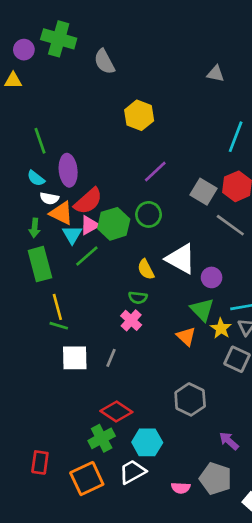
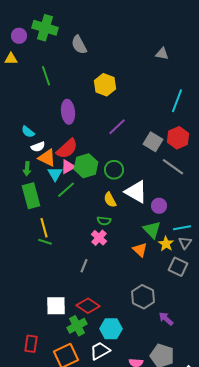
green line: (40, 141) -> (46, 76), moved
purple ellipse: (68, 170) -> (68, 112), moved
white semicircle: (49, 198) -> (38, 147), turned -32
green circle: (149, 214) -> (114, 170), moved
white square: (75, 358) -> (56, 306), moved
purple arrow: (229, 441) -> (166, 319), moved

